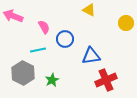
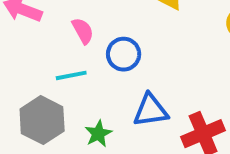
blue triangle: (91, 56) -> (151, 110), moved

